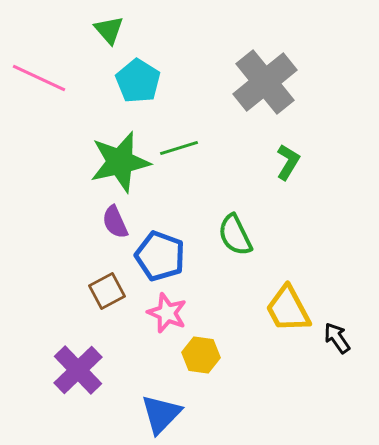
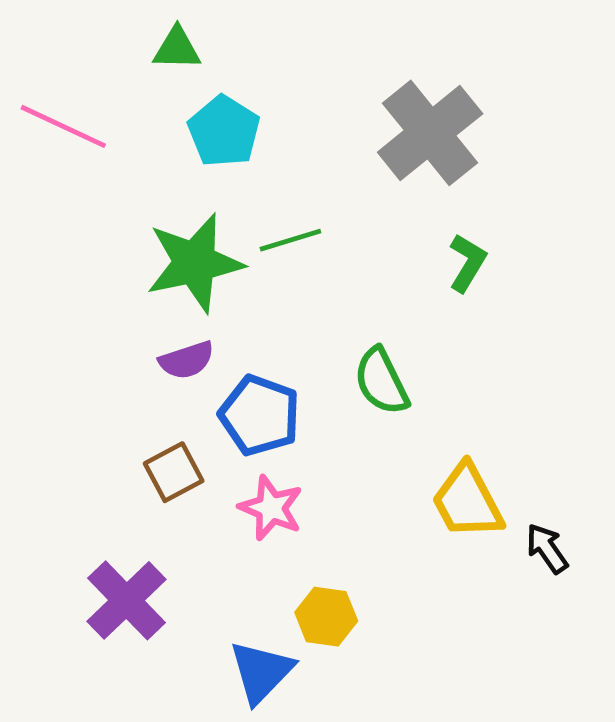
green triangle: (109, 30) -> (177, 49), turned -48
purple semicircle: (115, 222) -> (187, 360), turned -84
yellow hexagon: (201, 355) -> (326, 617), moved

